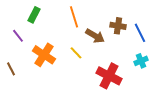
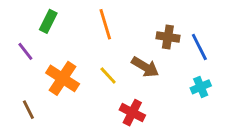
brown arrow: (95, 36) -> (145, 67), moved
brown line: (11, 69) -> (28, 110), moved
red cross: (109, 76) -> (132, 113), moved, size x0.7

